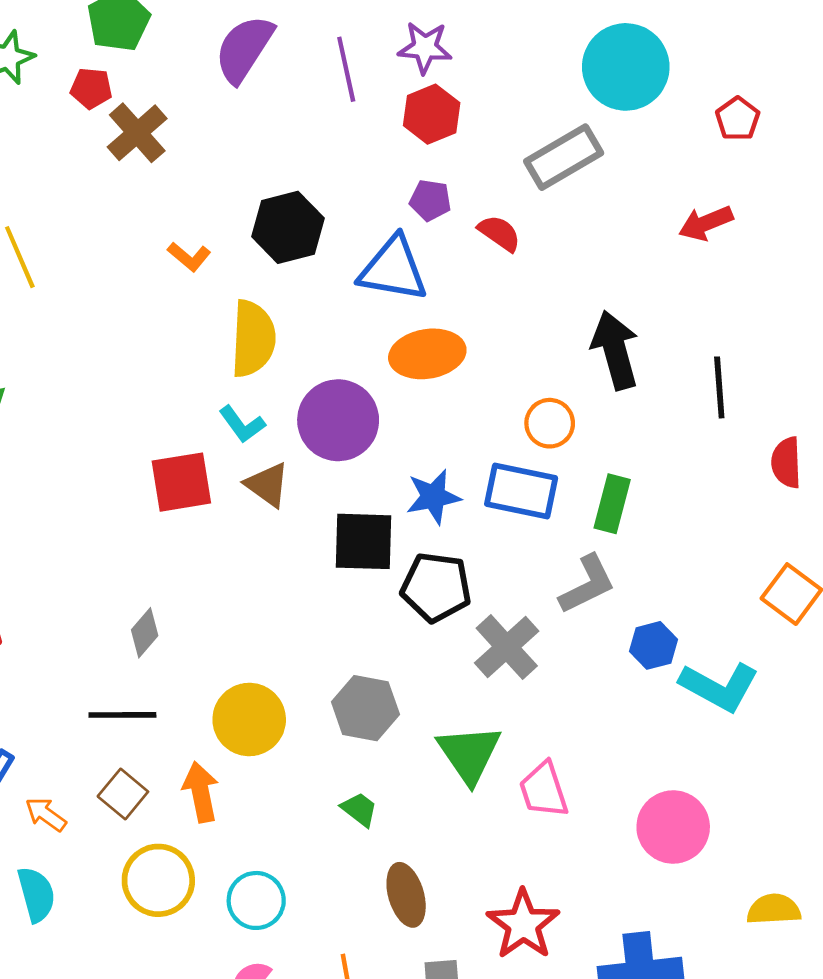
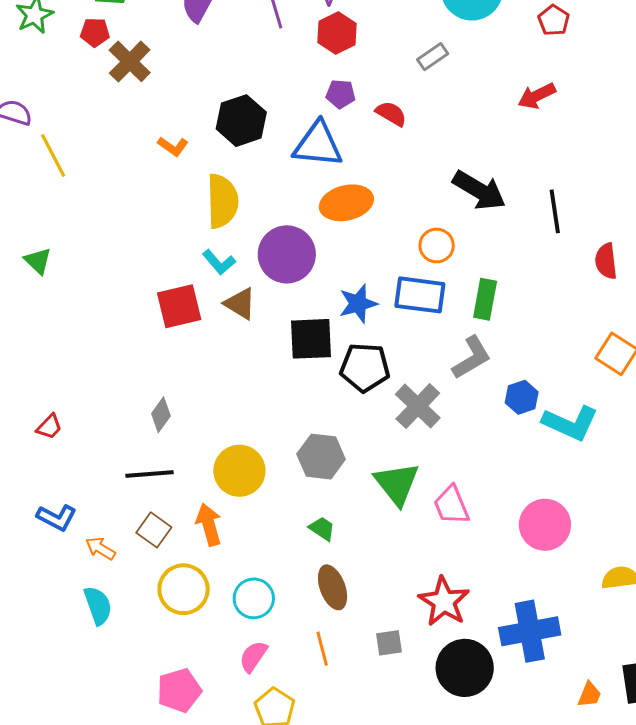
gray rectangle: (564, 157) -> (433, 57), size x0.6
black arrow: (615, 350) -> (479, 190), turned 140
brown ellipse: (406, 895) -> (333, 587), moved

